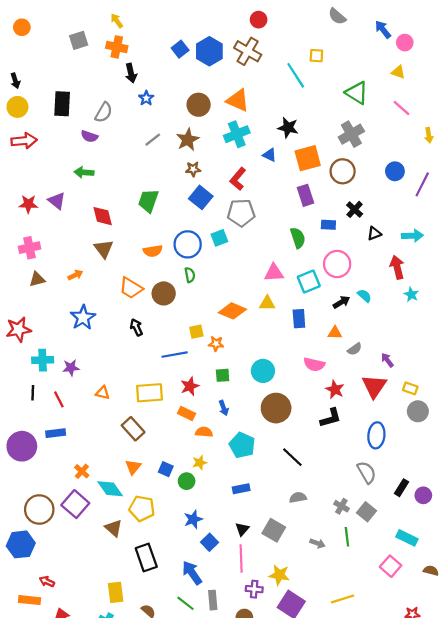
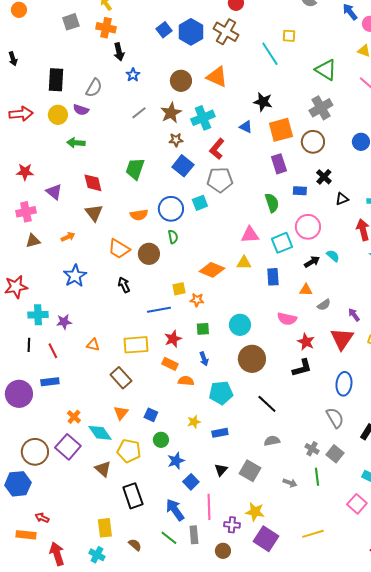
yellow circle: (17, 107) -> (58, 115), moved
cyan cross: (237, 134) -> (203, 118), moved
purple triangle: (57, 201) -> (54, 192), moved
cyan pentagon: (242, 445) -> (221, 393), turned -30
yellow star: (200, 463) -> (194, 422), moved
green circle: (187, 481) -> (161, 440), moved
pink line: (241, 559) -> (209, 507), moved

